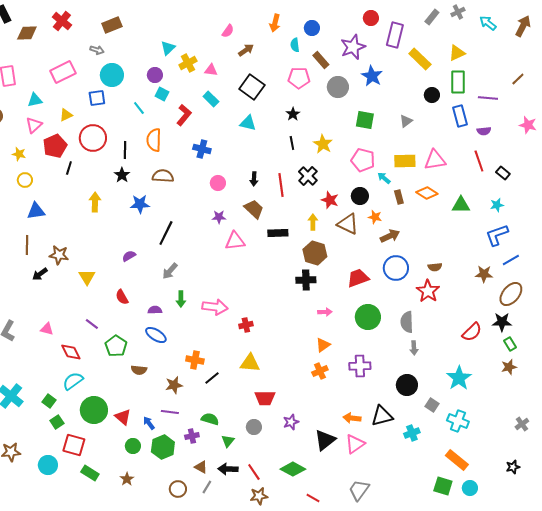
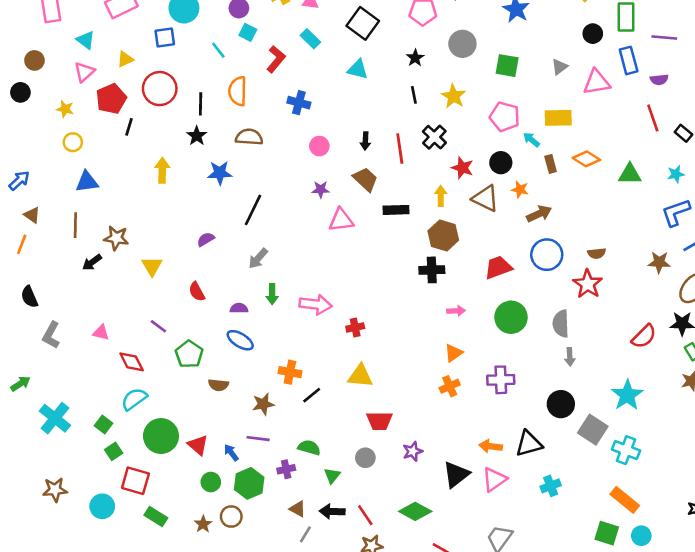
gray circle: (338, 87) -> (462, 44), moved
cyan triangle: (35, 100) -> (86, 40), turned 49
pink triangle: (435, 160) -> (597, 82), moved
gray square: (432, 405) -> (593, 430), size x1.6
cyan cross: (412, 433) -> (551, 486), moved
brown circle: (178, 489) -> (231, 517), moved

